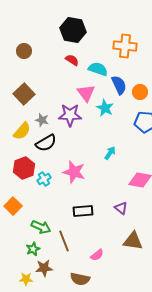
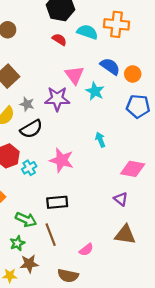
cyan semicircle: (98, 69) -> (87, 32), moved
blue semicircle: (119, 85) -> (110, 66), turned -30
cyan arrow: (110, 153) -> (100, 140), turned -56
purple triangle: (121, 208) -> (121, 199), moved
black rectangle: (83, 211) -> (57, 202), moved

